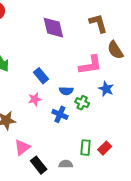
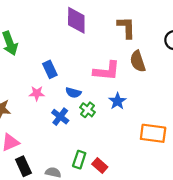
red rectangle: (105, 148) -> (100, 165), turned 72

